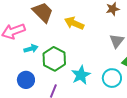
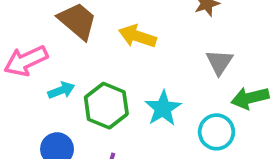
cyan star: (81, 75) -> (163, 108), moved

